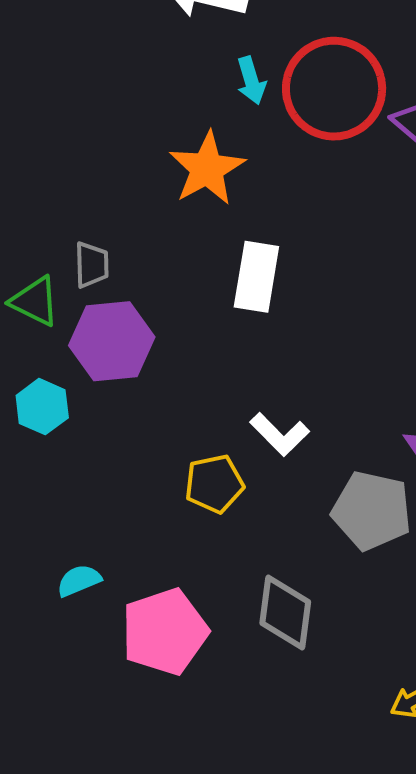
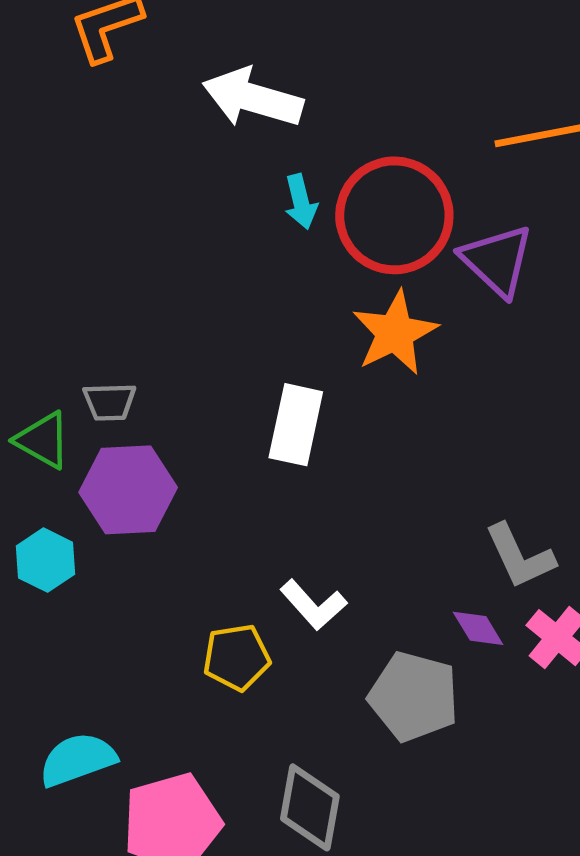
orange star: (207, 169) -> (395, 333), moved
gray trapezoid: (92, 265) -> (110, 402), turned 87
cyan semicircle: (79, 581) -> (78, 760), size x1.5

